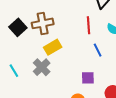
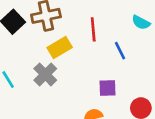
red line: (88, 25) -> (93, 29), moved

